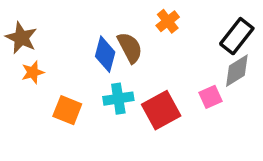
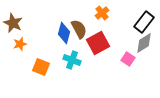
pink square: (210, 97) -> (128, 59), turned -32
cyan cross: (118, 99) -> (72, 60), turned 30
red square: (161, 110) -> (98, 43), moved

